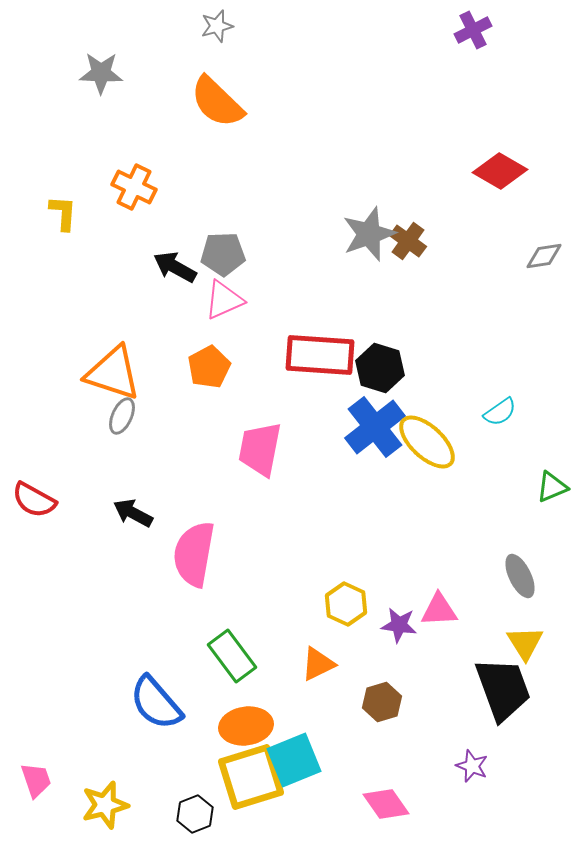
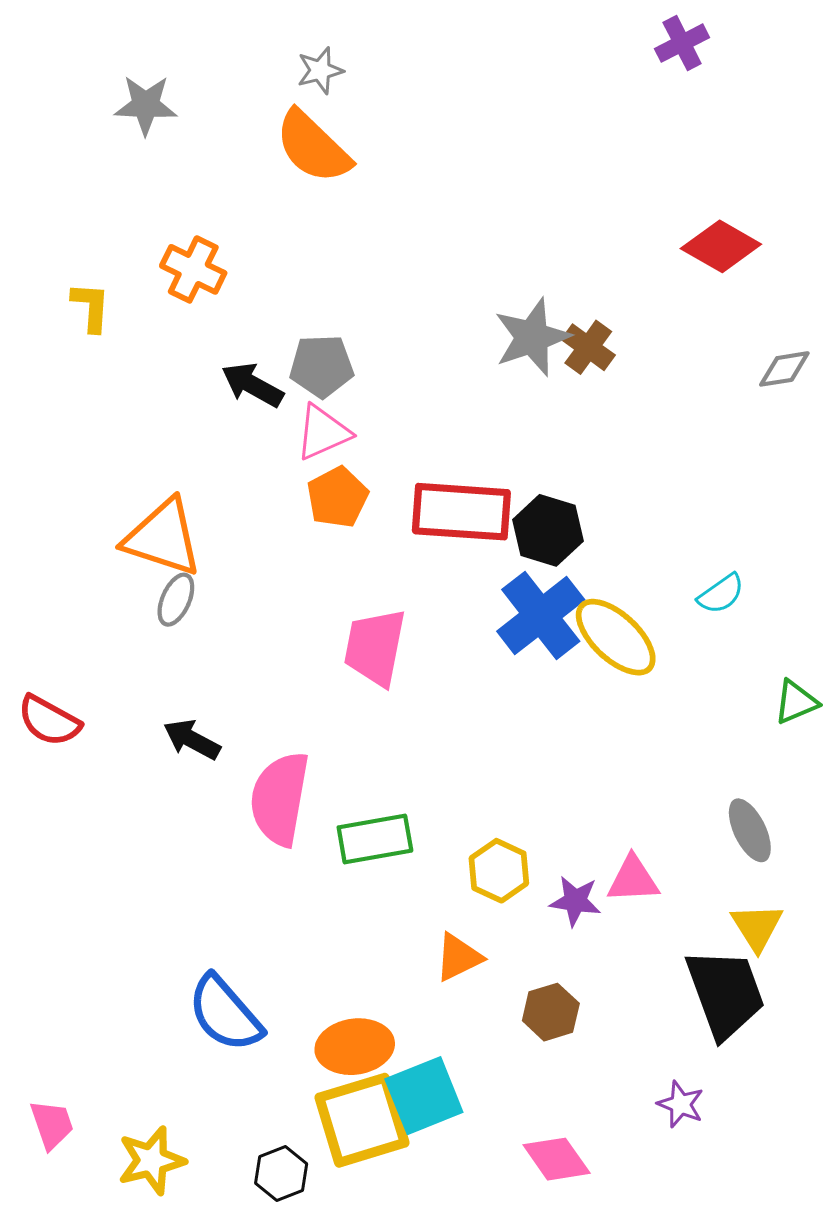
gray star: (217, 26) -> (320, 70), moved
orange pentagon: (209, 367) -> (337, 497), moved
green rectangle: (232, 656) -> (375, 839), moved, turned -63

